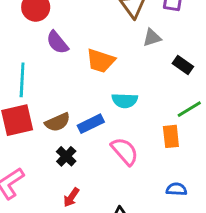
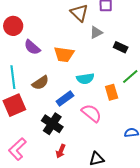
brown semicircle: (58, 122) -> (40, 83), moved
orange rectangle: (171, 136) -> (112, 92), moved
black cross: (66, 156) -> (52, 124), size x1.5

